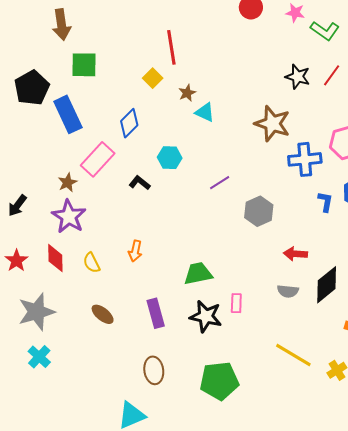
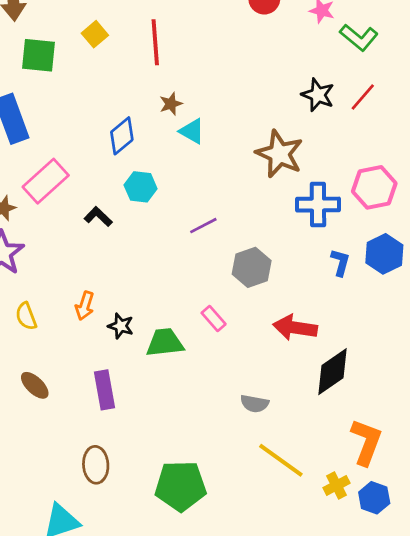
yellow square: (153, 78) -> (95, 34), moved
blue diamond: (129, 123) -> (122, 136), moved
red arrow: (295, 254) -> (295, 328), size x1.4
gray semicircle: (288, 291) -> (254, 404), moved
pink rectangle: (236, 303) -> (214, 318), moved, turned -48
black star: (206, 316) -> (121, 326), moved, size x0.6

